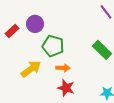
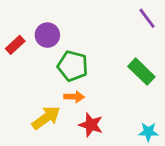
orange arrow: (63, 68) -> (74, 97), moved
yellow arrow: (31, 69) -> (46, 118), moved

